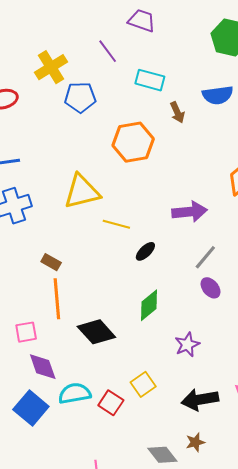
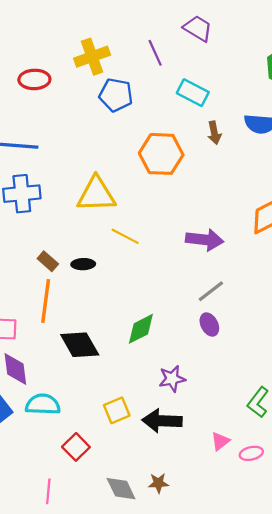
black ellipse: (145, 251) -> (83, 264), moved, turned 30
black arrow: (200, 400) -> (162, 421), moved
red square: (111, 403) -> (76, 447), moved

